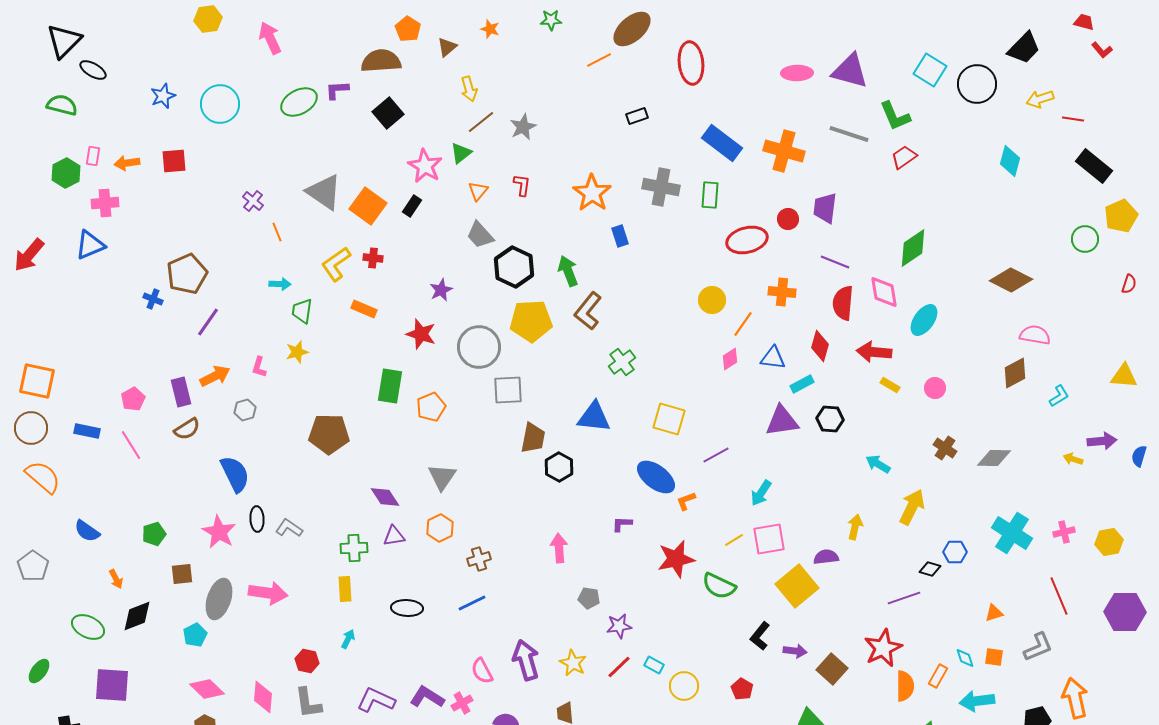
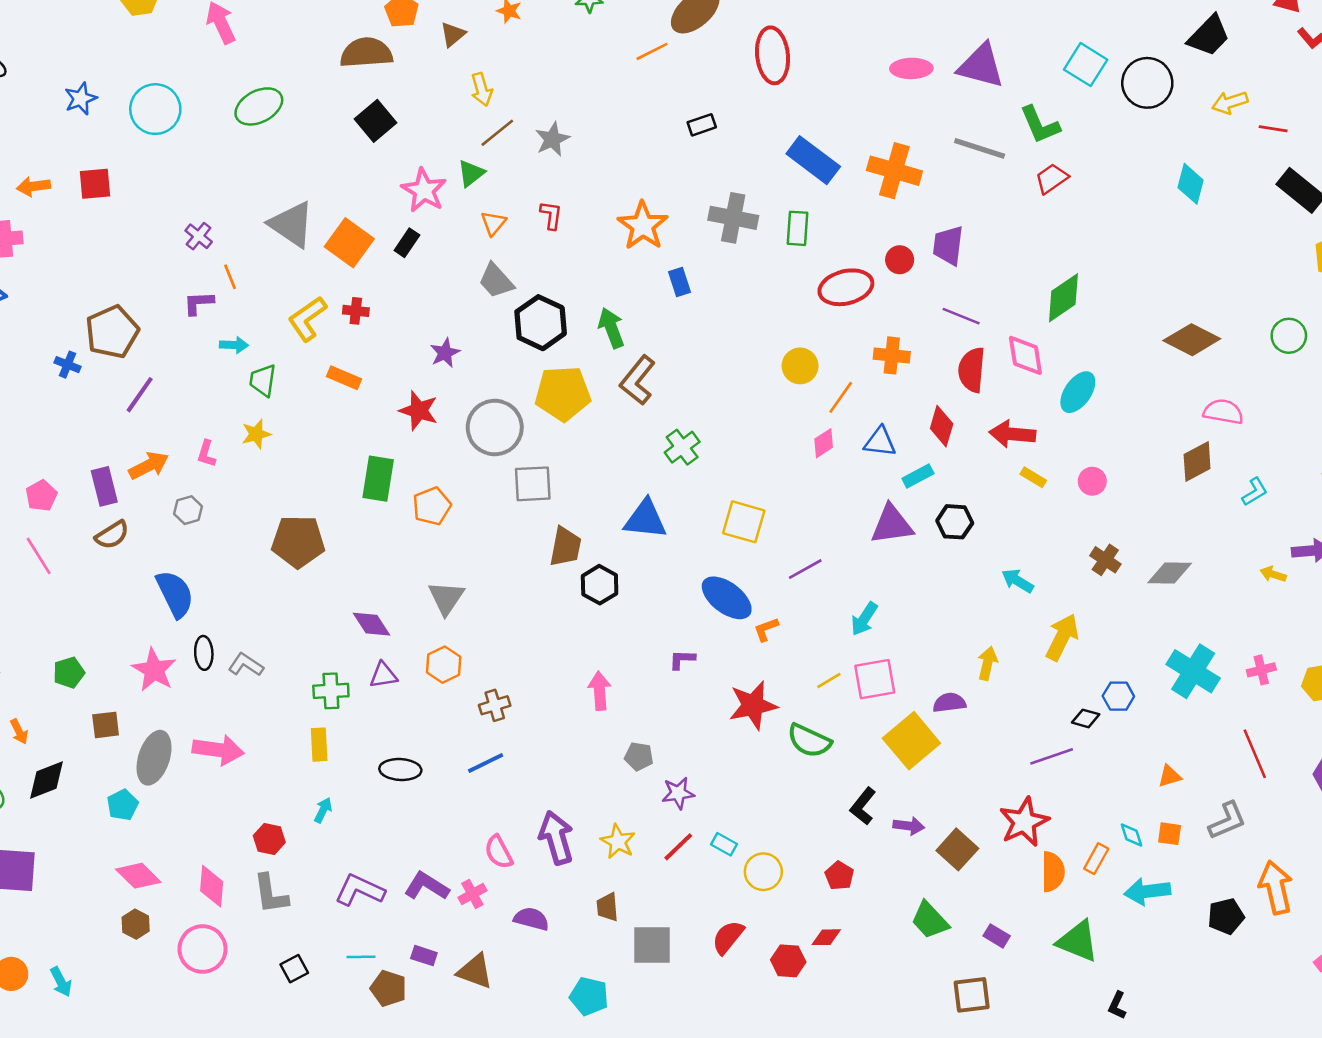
purple L-shape: (337, 90) -> (199, 303), moved
green circle: (1085, 239) -> (1289, 336), moved

